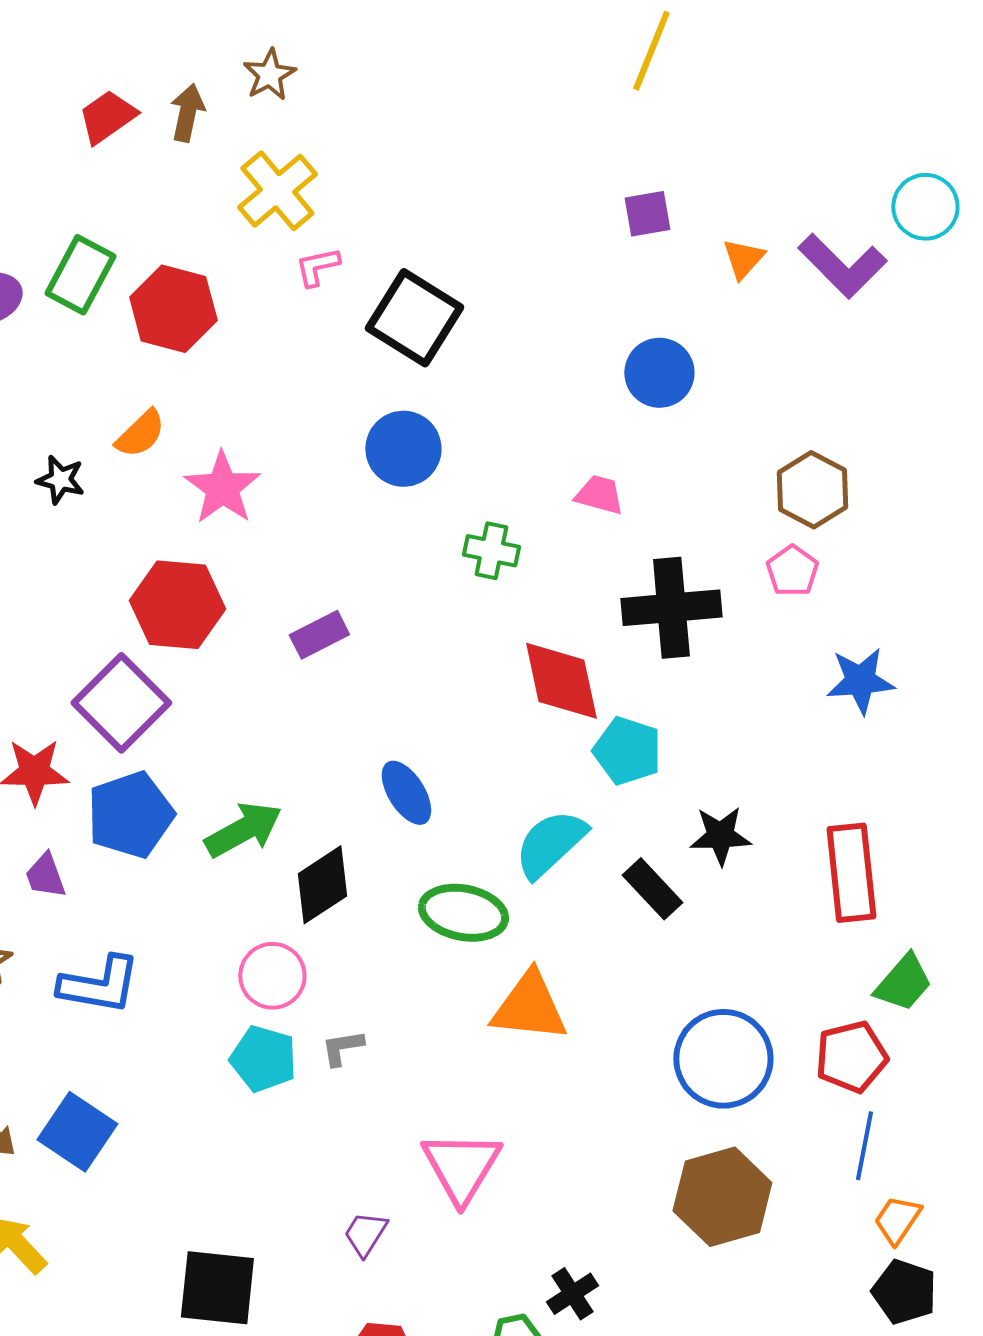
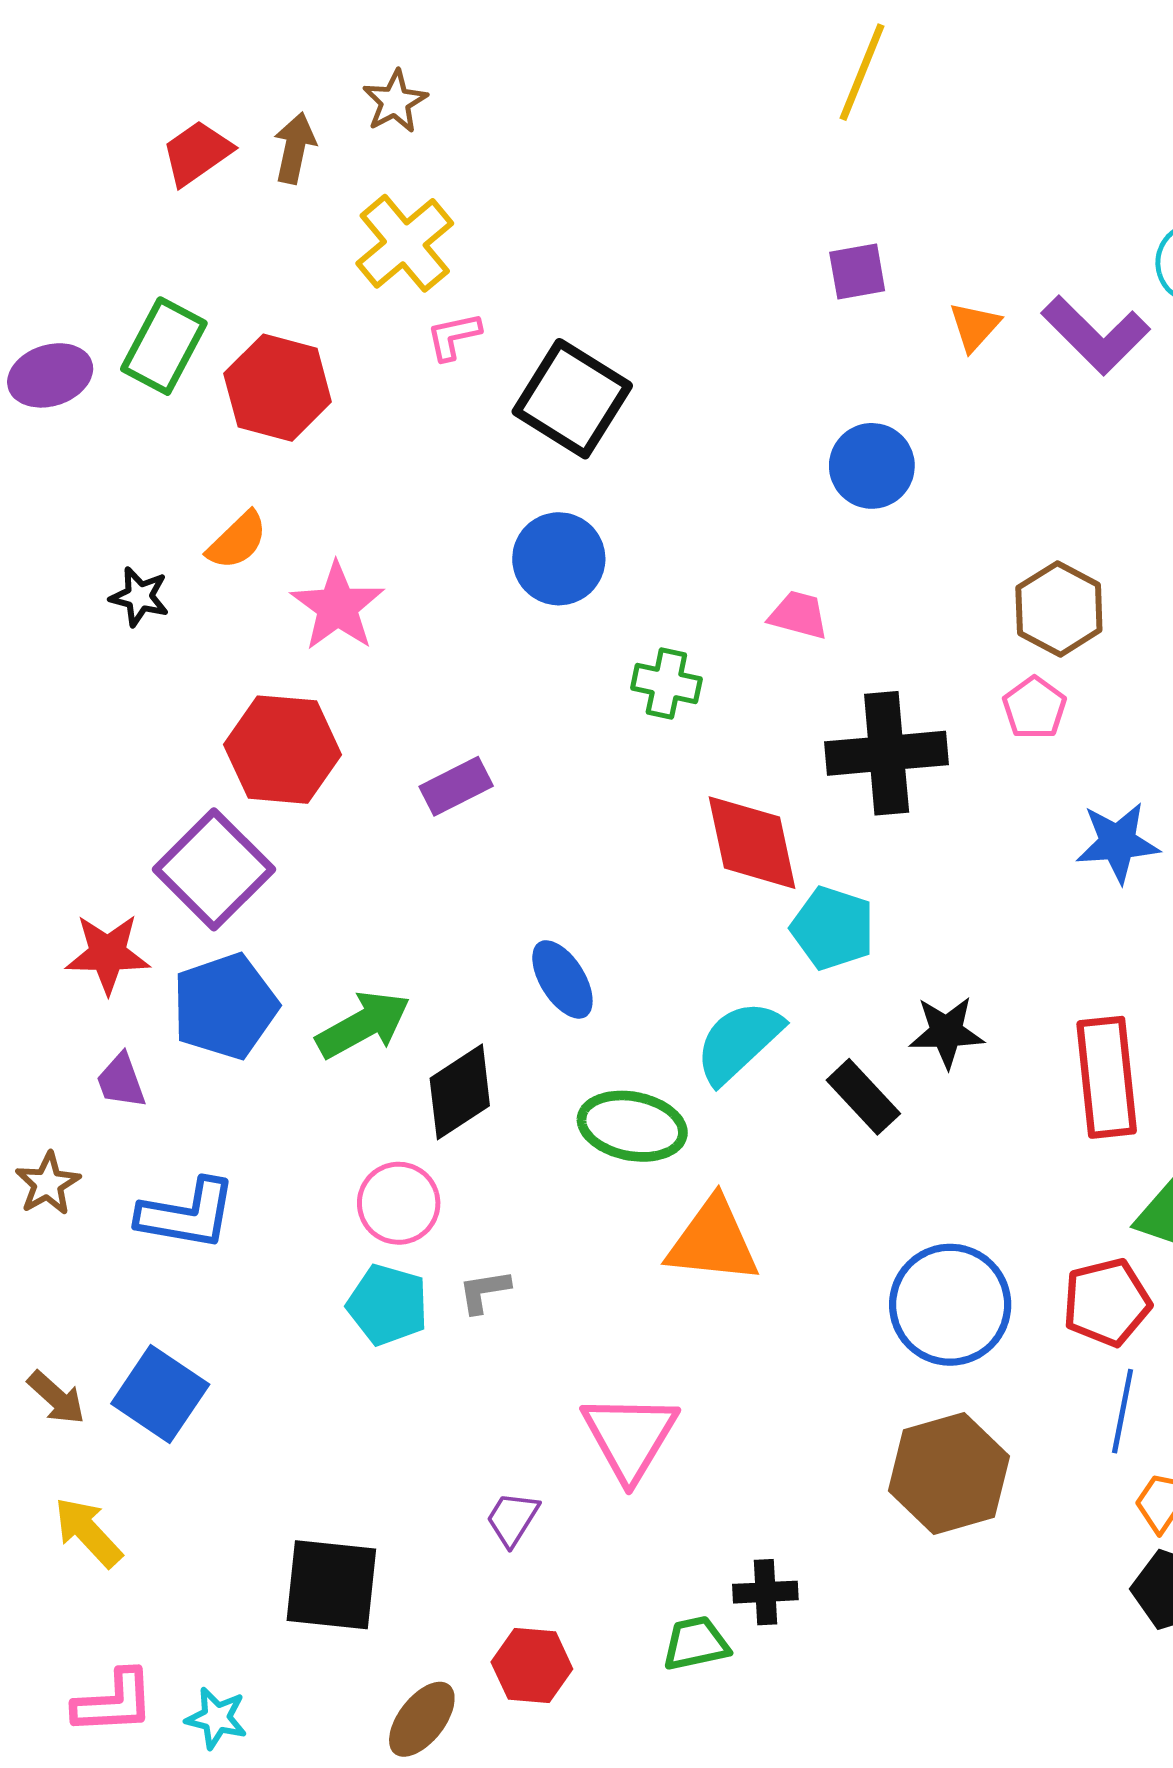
black cross: (572, 1294) -> (765, 1592), turned 30

